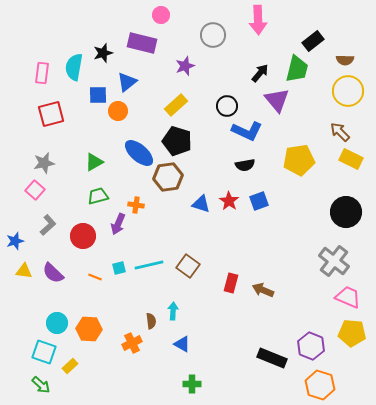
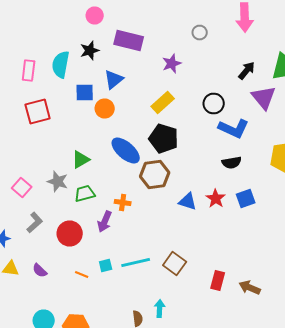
pink circle: (161, 15) -> (95, 16), moved
gray circle: (213, 35) -> (200, 32), size x0.6
gray star: (44, 163) -> (58, 182), moved, turned 30
purple semicircle: (53, 273) -> (40, 270), size x0.7

